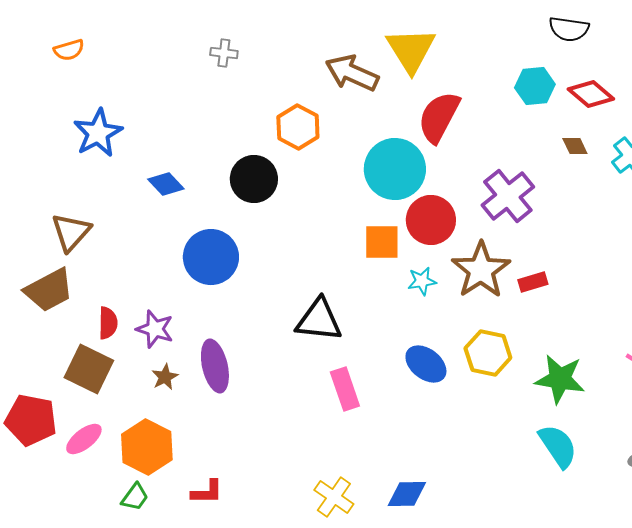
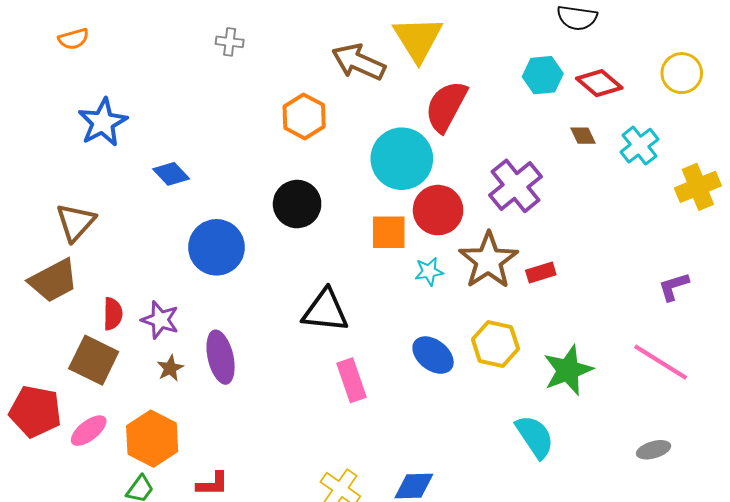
black circle: (254, 179) -> (297, 204), moved
green star: (560, 379) -> (568, 370), turned -30
cyan semicircle: (558, 446) -> (535, 437), moved

